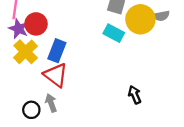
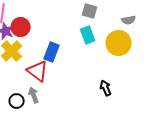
yellow circle: (140, 19) -> (119, 43), moved
cyan rectangle: (114, 33) -> (88, 35), turned 42
blue rectangle: (57, 51) -> (52, 52), moved

